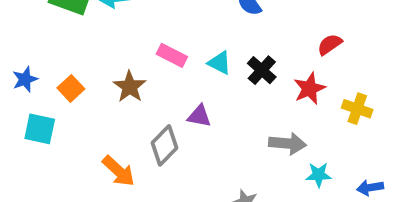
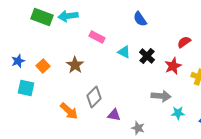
pink rectangle: (172, 55) -> (97, 37), moved
purple triangle: (199, 116) -> (114, 115), moved

